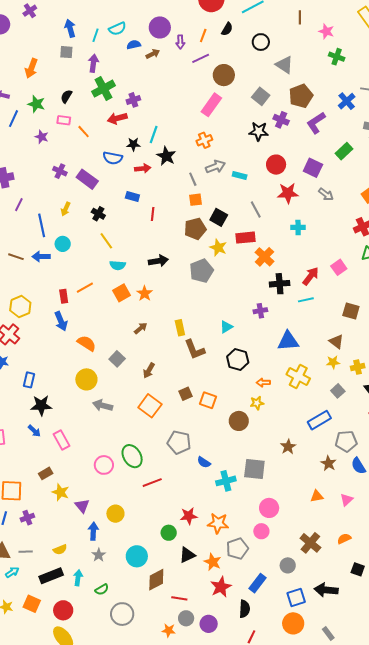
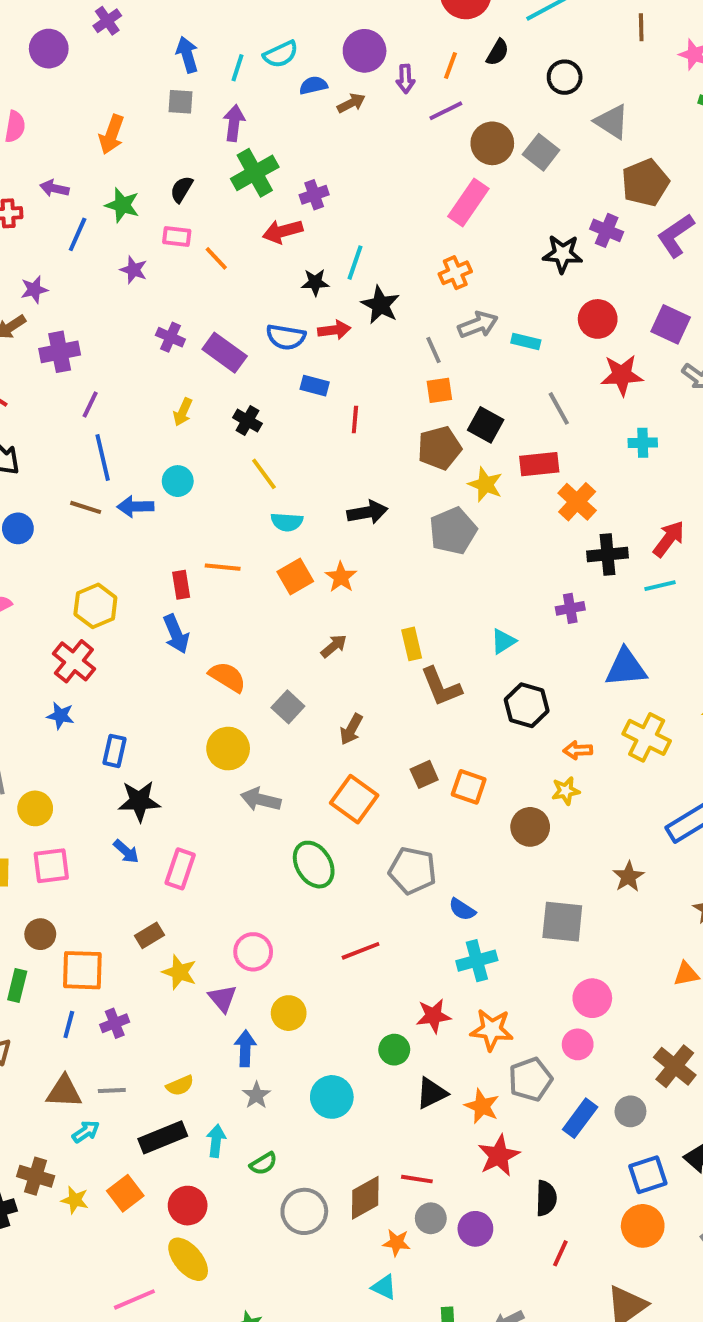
gray square: (261, 96) -> (541, 152), moved
blue semicircle: (113, 158) -> (286, 337), moved
blue line: (42, 225) -> (103, 458), moved
orange line: (85, 288) -> (223, 567), turned 36
pink rectangle: (61, 440) -> (180, 869), turned 48
green ellipse: (132, 456) -> (314, 865), moved
pink circle: (104, 465) -> (253, 952), moved
cyan cross: (226, 481) -> (477, 961), moved
brown diamond: (156, 580) -> (365, 1198), moved
blue rectangle: (258, 583) -> (580, 1118), moved
orange square: (32, 604) -> (125, 1193), turned 30

